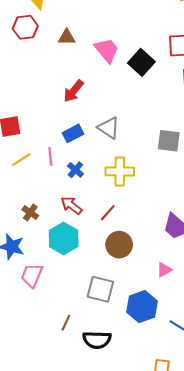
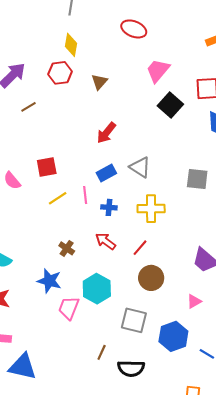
brown triangle: (67, 37) -> (99, 82), turned -48
pink trapezoid: (107, 50) -> (158, 71), moved, turned -100
blue cross: (75, 170) -> (109, 207), turned -35
cyan hexagon: (64, 239) -> (97, 289), moved

